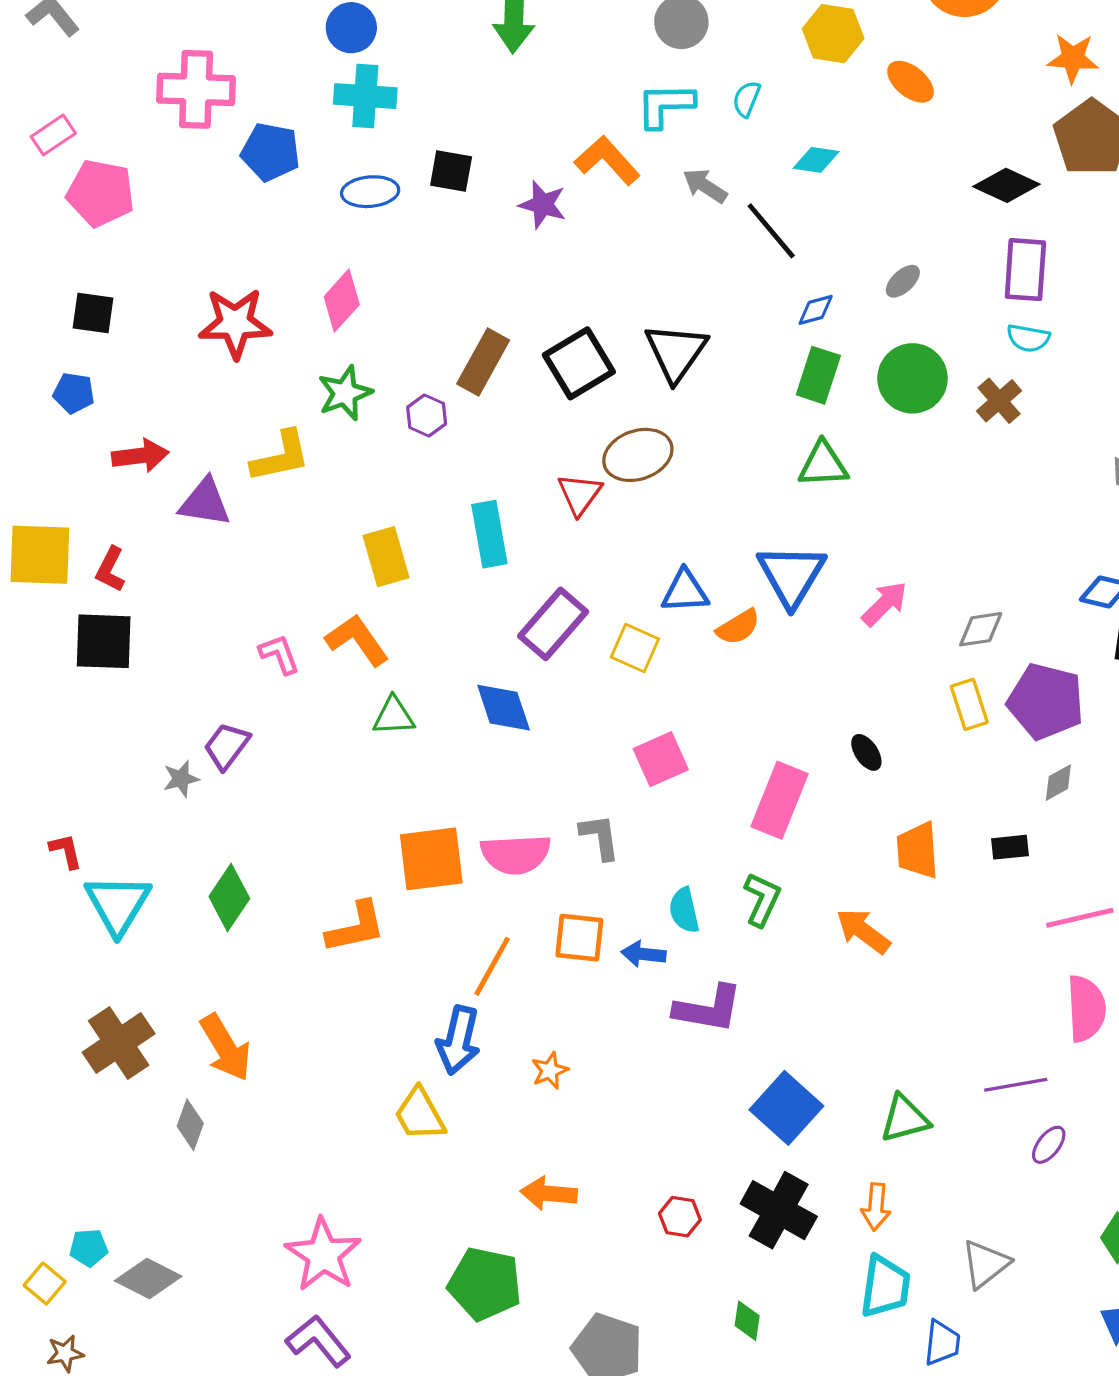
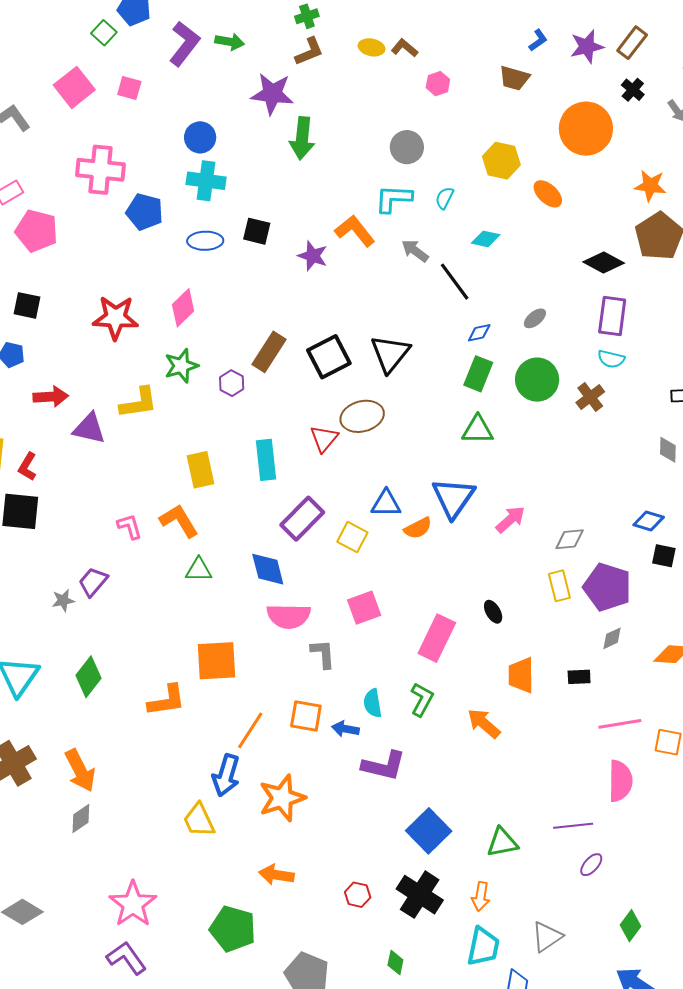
pink semicircle: (516, 854) -> (289, 616), moved
orange star: (550, 1071) -> (282, 798), size x2.0
gray diamond: (190, 1125) -> (81, 819), moved, turned 32

